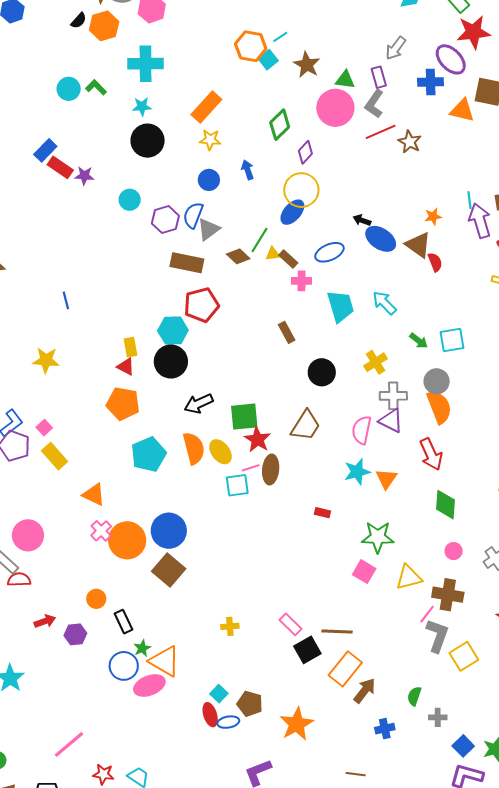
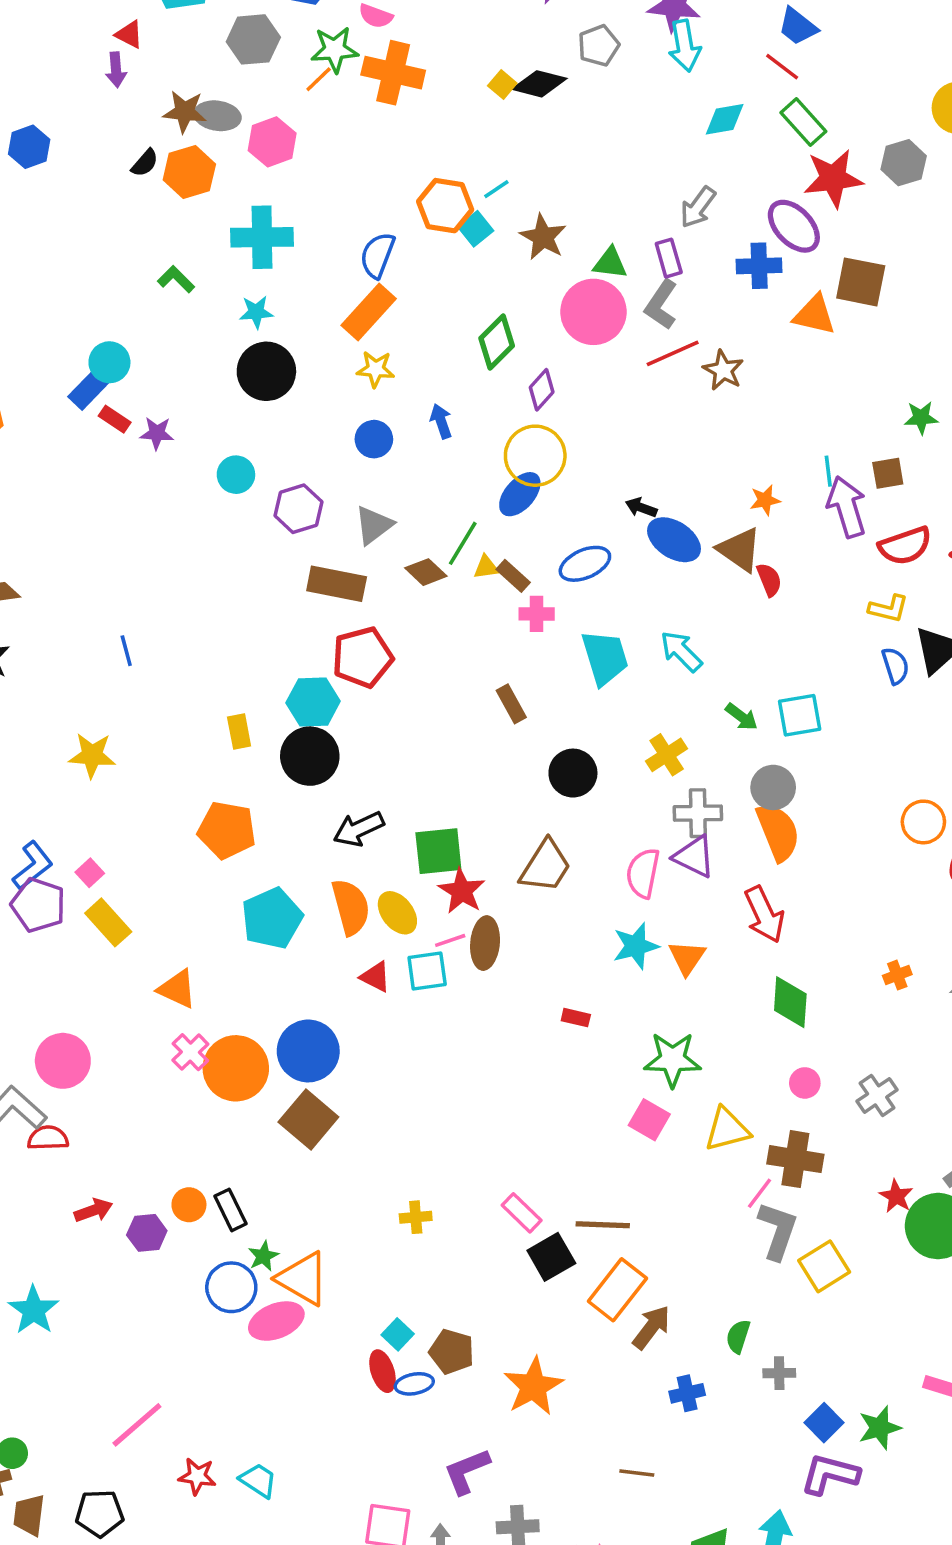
cyan circle: (69, 89) -> (109, 362), moved
red rectangle: (60, 167) -> (115, 419), size x0.7
blue semicircle: (193, 215) -> (377, 255), moved
red triangle: (126, 367) -> (375, 977), moved
orange circle: (96, 599) -> (189, 1205), moved

